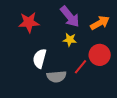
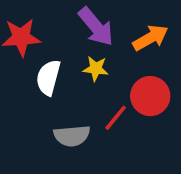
white semicircle: (40, 58) -> (48, 77), moved

